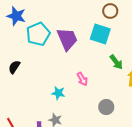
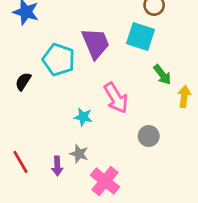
cyan pentagon: (38, 34) -> (59, 60), moved, turned -30
pink arrow: (82, 79) -> (116, 98), size x1.6

